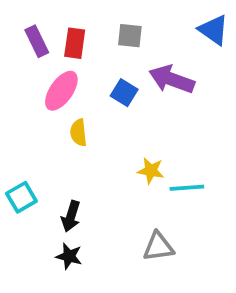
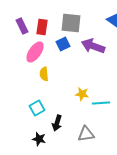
gray square: (130, 36) -> (71, 23), size x1.5
blue square: (124, 93) -> (63, 44), moved, turned 32
cyan square: (21, 197) -> (37, 108), moved
black arrow: (71, 216) -> (57, 123), moved

